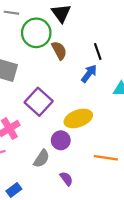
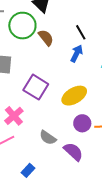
purple circle: (61, 140) -> (82, 123), moved
gray semicircle: (42, 159) -> (48, 138), turned 102
purple semicircle: (66, 179) -> (73, 152), size x1.5

